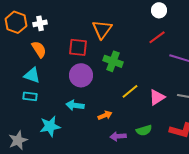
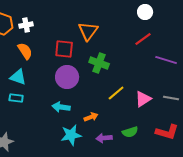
cyan star: (50, 126) -> (71, 135), moved

